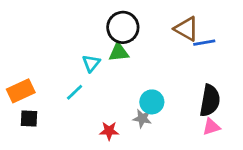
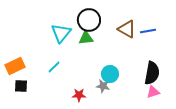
brown triangle: (186, 29) -> (127, 29), moved
cyan triangle: (91, 63) -> (61, 33), moved, size x1.5

